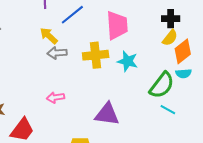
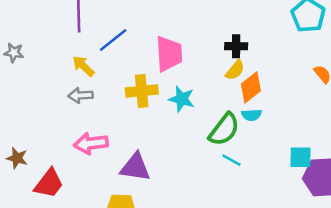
gray arrow: (57, 53) -> (80, 95), moved
pink arrow: (55, 97) -> (91, 143), size x1.5
purple triangle: (107, 114) -> (135, 167), moved

